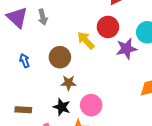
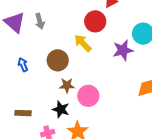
red circle: (108, 27) -> (95, 21), moved
pink circle: (91, 105) -> (88, 96), moved

